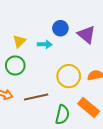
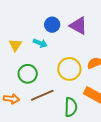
cyan arrow: (45, 44) -> (40, 43), turned 32
green circle: (15, 65) -> (28, 74), moved

